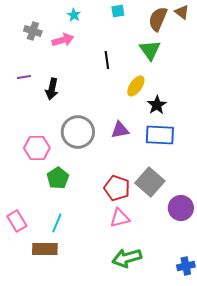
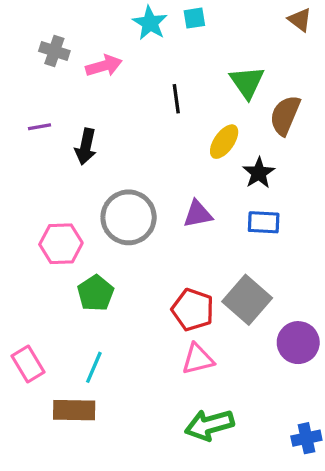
cyan star: (74, 15) -> (150, 23), moved, size x1.5
brown semicircle: (158, 19) -> (285, 115), moved
blue rectangle: (160, 135) -> (264, 222), size x0.7

